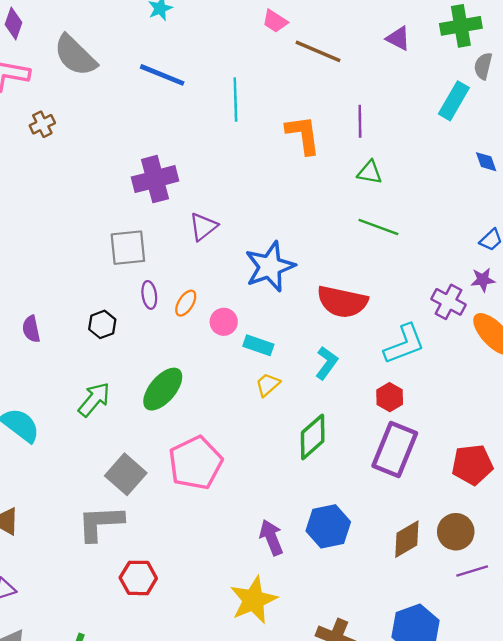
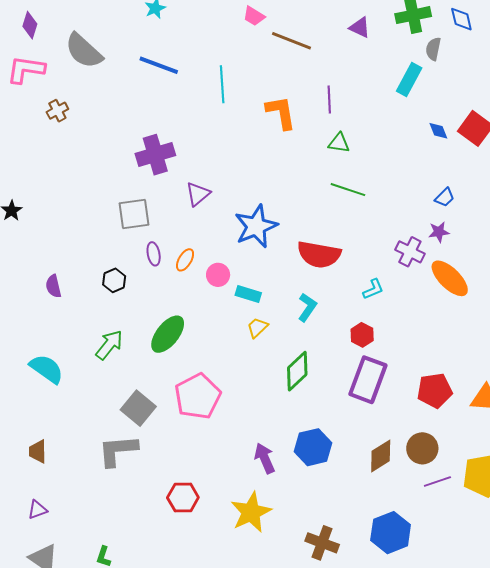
cyan L-shape: (404, 344) -> (373, 289), size x0.6
red hexagon: (138, 578) -> (183, 497), moved

